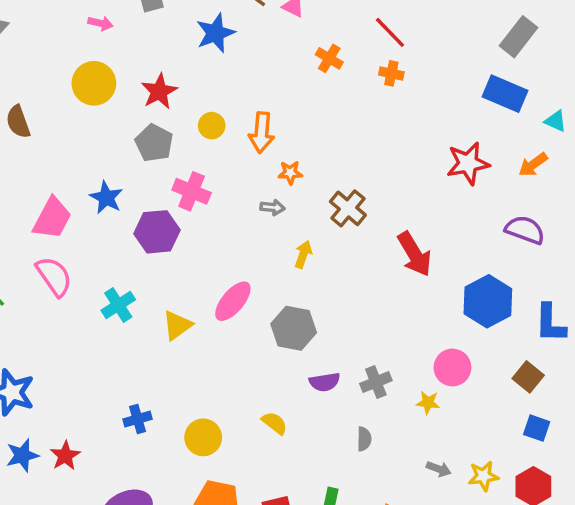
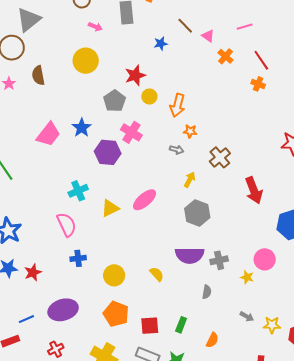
blue star: (215, 33) -> (161, 44), size x0.6
orange cross: (329, 58) -> (225, 56), moved
red star: (159, 91) -> (135, 75), moved
pink semicircle: (54, 276) -> (67, 225), moved
gray hexagon: (294, 328) -> (197, 213), moved
purple semicircle: (325, 382) -> (190, 255), size x1.6

